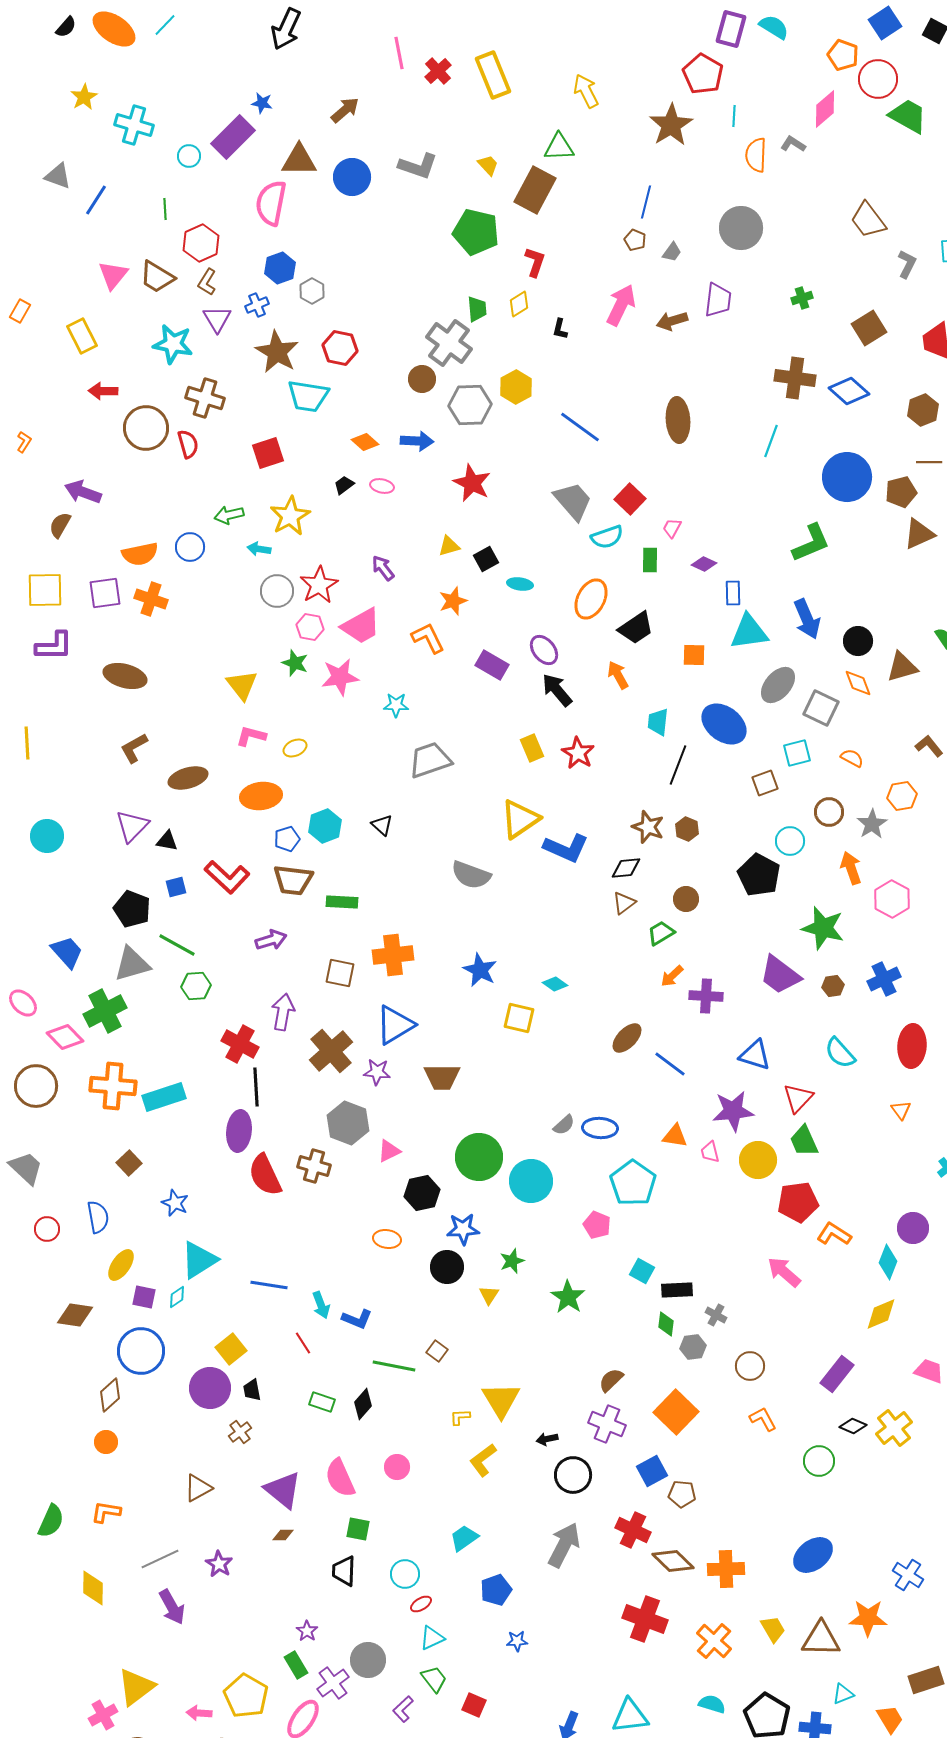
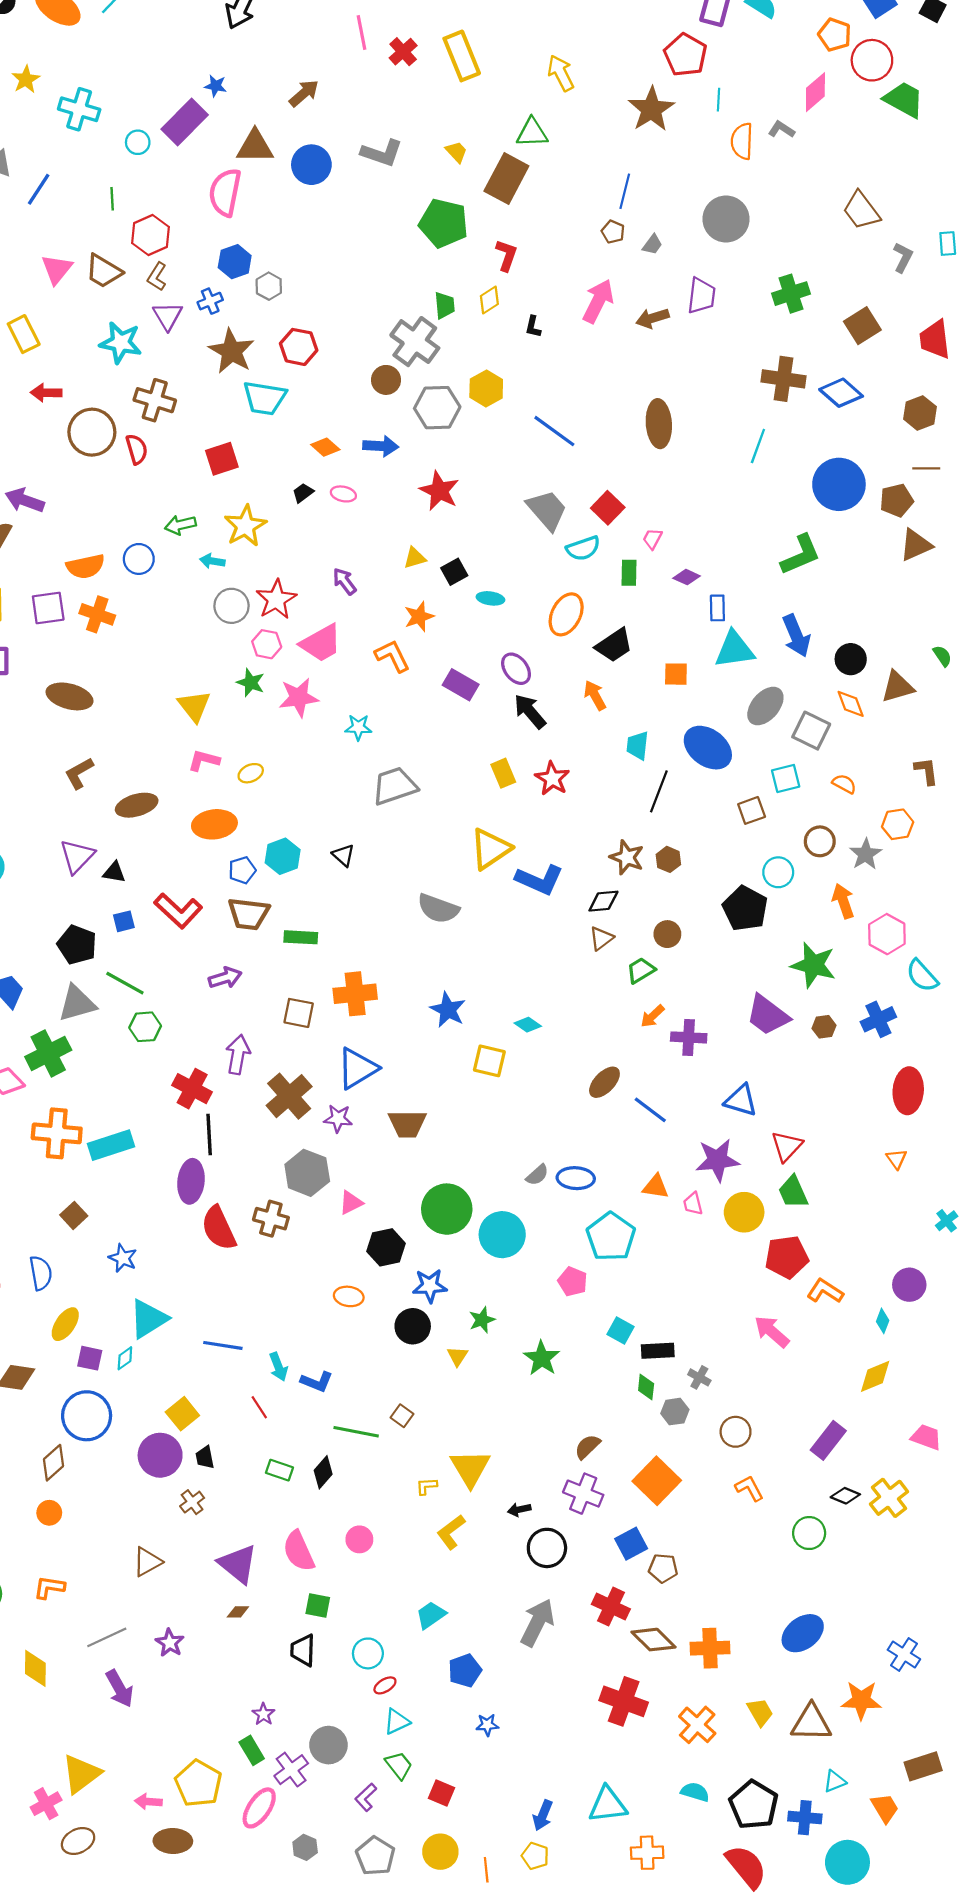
green cross: (802, 298) -> (791, 294), size x1.6
brown L-shape: (929, 746) -> (926, 771), turned 32
cyan semicircle: (840, 1053) -> (922, 976), moved
cyan diamond: (888, 1262) -> (883, 1321), size x0.7

